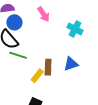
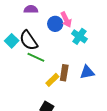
blue circle: (14, 22) -> (55, 24), moved
cyan cross: (75, 29) -> (79, 36), moved

